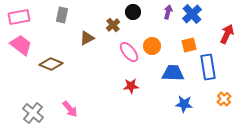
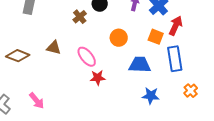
red arrow: (227, 34) -> (176, 26), moved
brown triangle: (87, 38) -> (54, 48), moved, turned 42
orange square: (189, 45) -> (156, 37), turned 35
pink ellipse: (129, 52) -> (87, 57), moved

